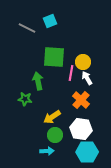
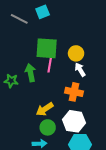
pink line: (71, 73) -> (50, 65), moved
green star: (25, 99) -> (11, 81), moved
orange cross: (81, 100) -> (74, 92), turned -30

